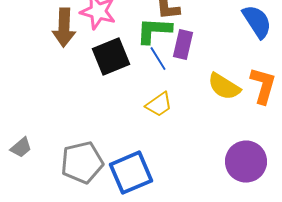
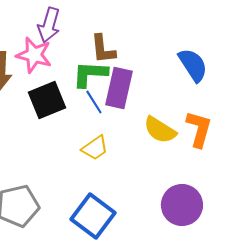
purple rectangle: (183, 45) -> (119, 88), size x1.4
blue square: (131, 173) -> (93, 216), moved, turned -30

